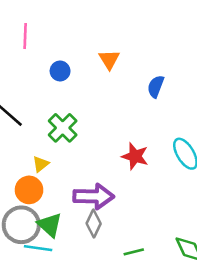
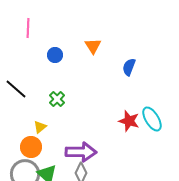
green cross: (63, 128) -> (57, 99), size x0.7
red star: (135, 156) -> (129, 121), moved

